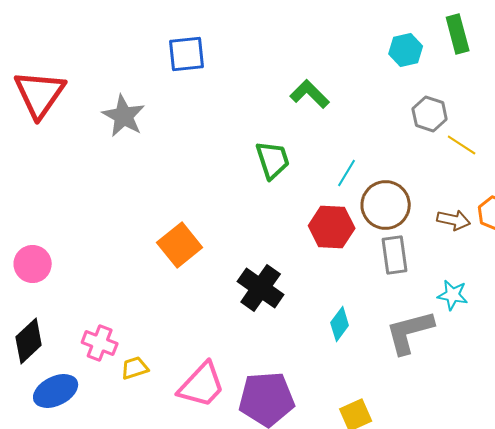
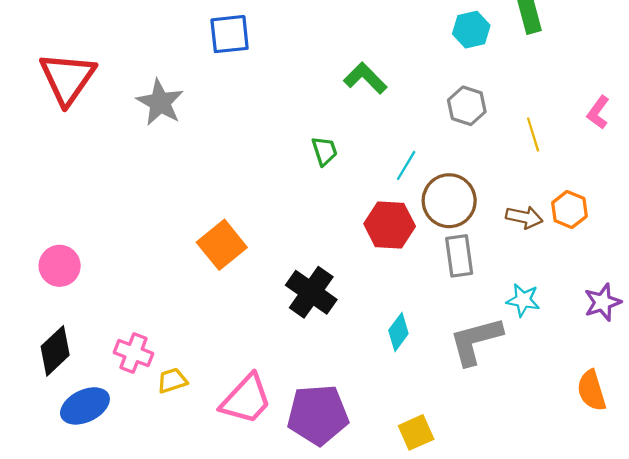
gray hexagon: (430, 114) -> (467, 106), moved
yellow line: (462, 145) -> (533, 134), turned 40
green trapezoid: (273, 160) -> (324, 151), size x0.7

